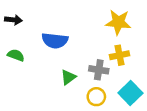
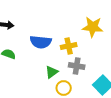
yellow cross: (119, 55) -> (69, 46), moved
yellow circle: (96, 97) -> (64, 88), moved

